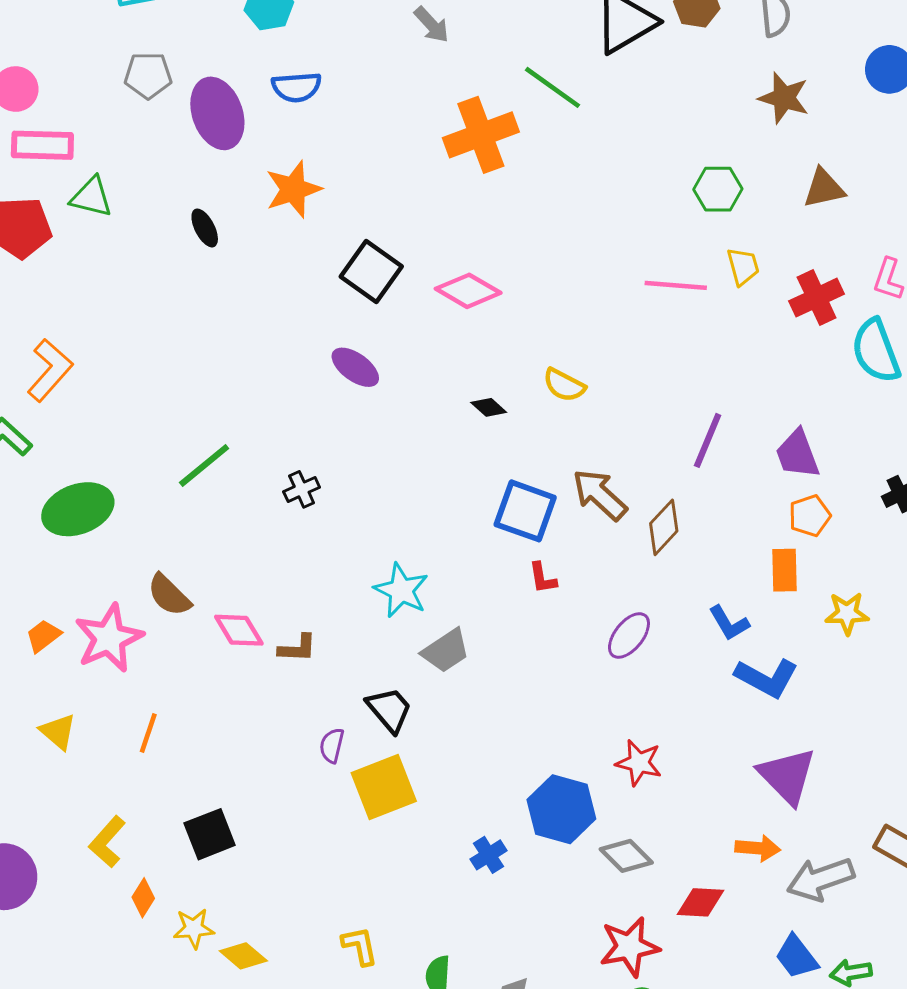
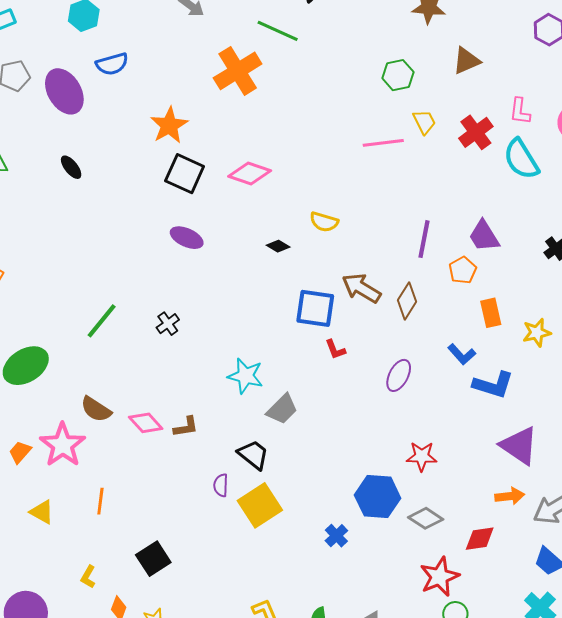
orange star: (293, 189) -> (169, 125), moved
orange pentagon: (810, 516) -> (463, 270), moved
yellow L-shape: (107, 842) -> (88, 577), size x0.7

